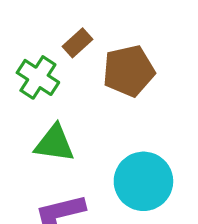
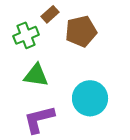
green cross: (38, 77) -> (26, 35), turned 35

